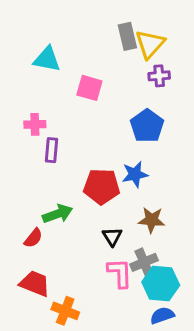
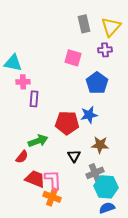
yellow triangle: (150, 44) -> (111, 27), moved
cyan triangle: (47, 59) -> (13, 63), moved
pink square: (89, 88) -> (73, 58), moved
pink L-shape: (120, 273) -> (53, 180), moved
red trapezoid: (35, 284) -> (35, 179), moved
orange cross: (65, 311) -> (52, 197), moved

